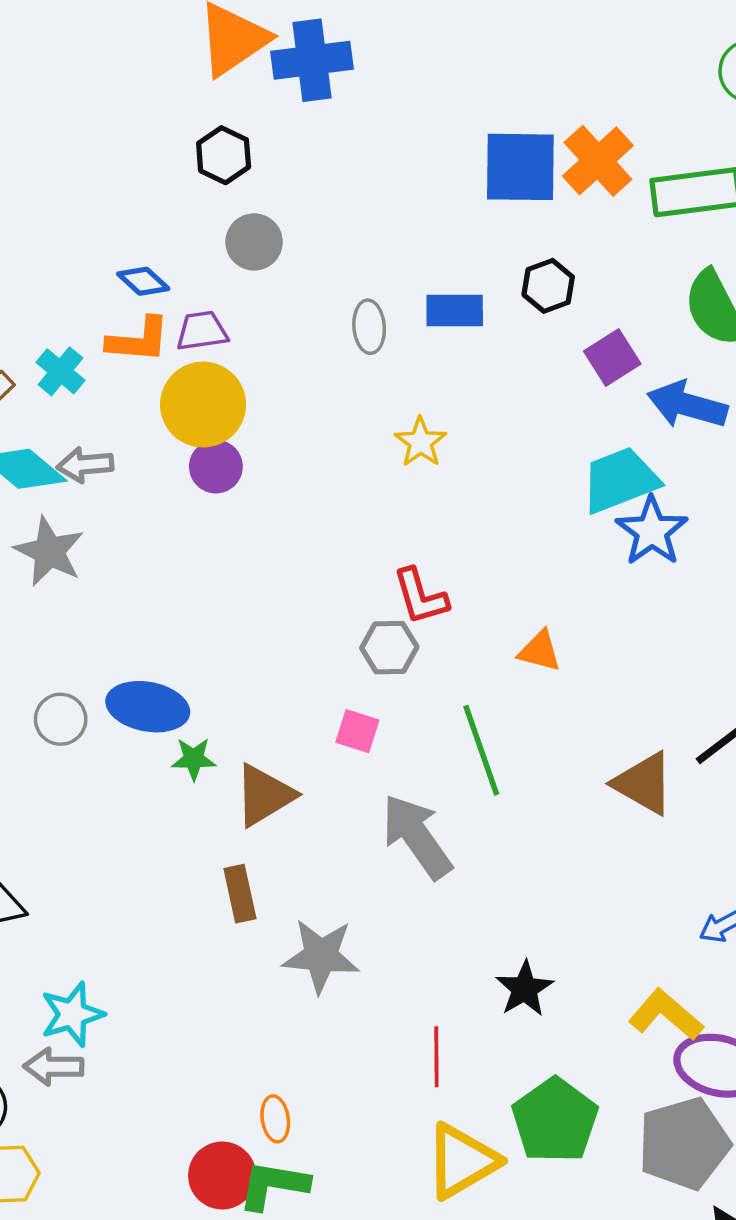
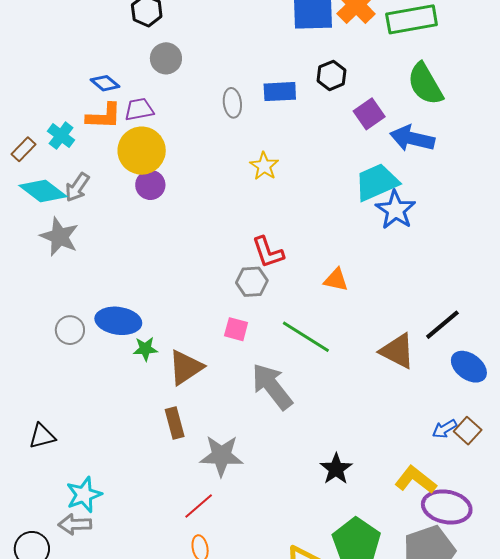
gray arrow: (85, 465) -> (77, 187), turned -48
green line: (481, 750) -> (306, 337), turned -36
red line: (436, 1057) -> (199, 506), moved, turned 52

